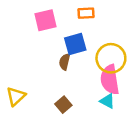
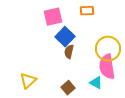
blue square: (75, 44) -> (65, 37), moved, turned -30
cyan triangle: (107, 101) -> (96, 83), moved

